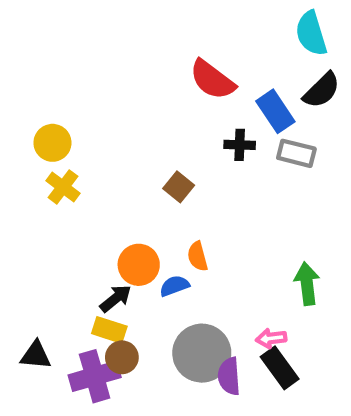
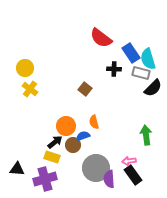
cyan semicircle: (311, 33) -> (148, 59), moved
black semicircle: (322, 90) -> (153, 88), moved
brown circle: (122, 357) -> (73, 145), moved

